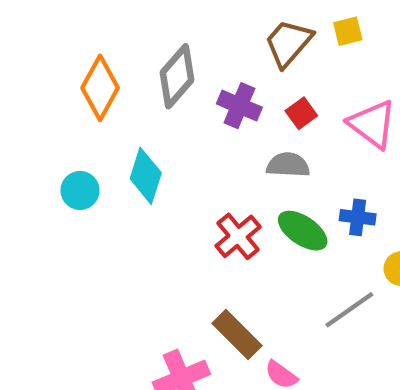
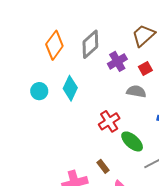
purple cross: (239, 106) -> (117, 61), turned 30
green ellipse: (303, 231) -> (132, 141), moved
brown rectangle: (237, 334) -> (103, 166), size x0.6

